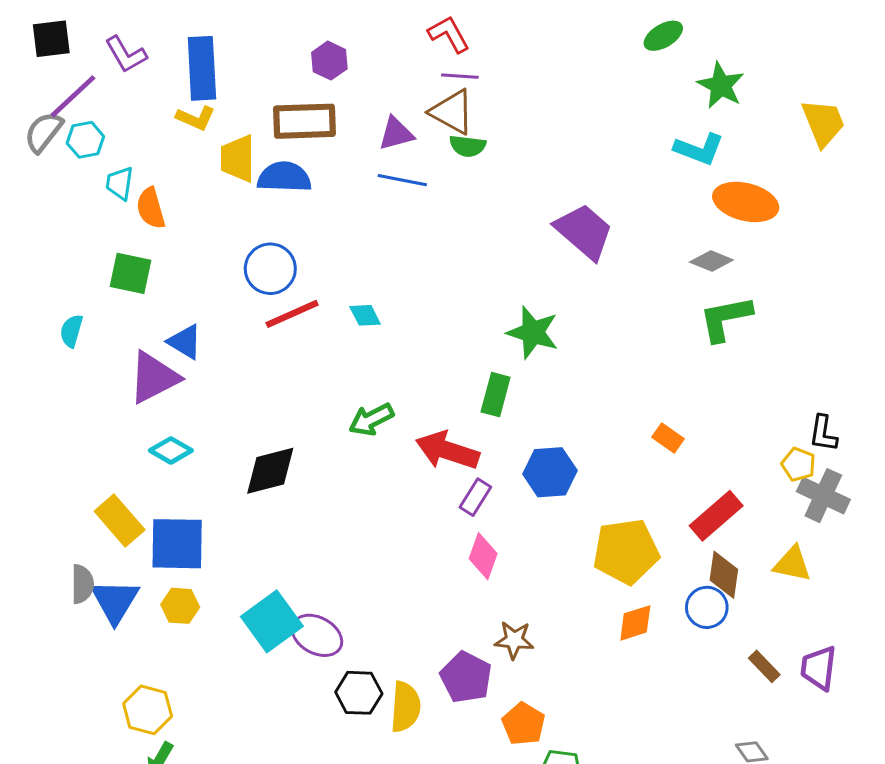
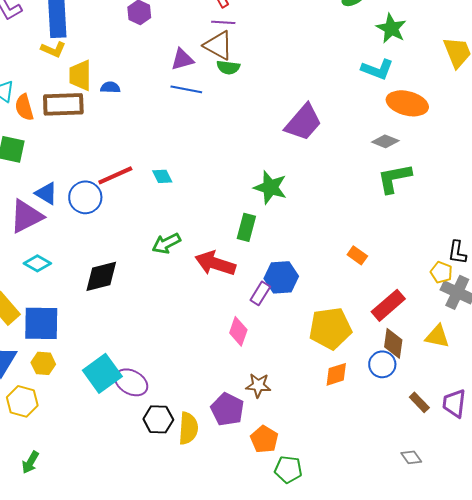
brown rectangle: (304, 121) -> (63, 104), moved
blue semicircle: (284, 177) -> (110, 87), size x0.6
purple trapezoid: (584, 231) -> (303, 122), turned 90
blue circle: (270, 269) -> (85, 197), moved
purple rectangle: (475, 497) -> (260, 293), moved
yellow hexagon: (148, 710) -> (22, 401), moved

